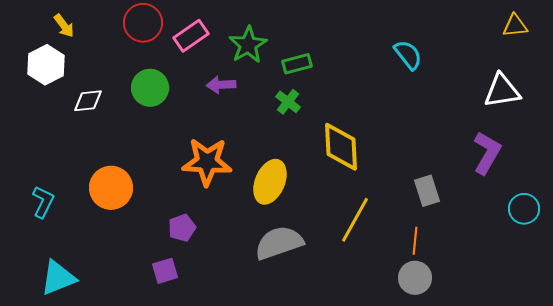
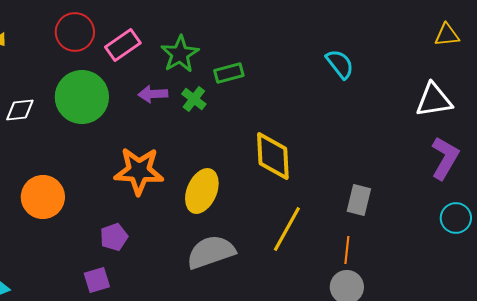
green circle: (150, 88) -> (82, 97), size x1.4
green cross: (288, 102) -> (194, 99), moved
purple L-shape: (487, 153) -> (445, 158), moved
gray rectangle: (427, 191) -> (359, 200), turned 32

